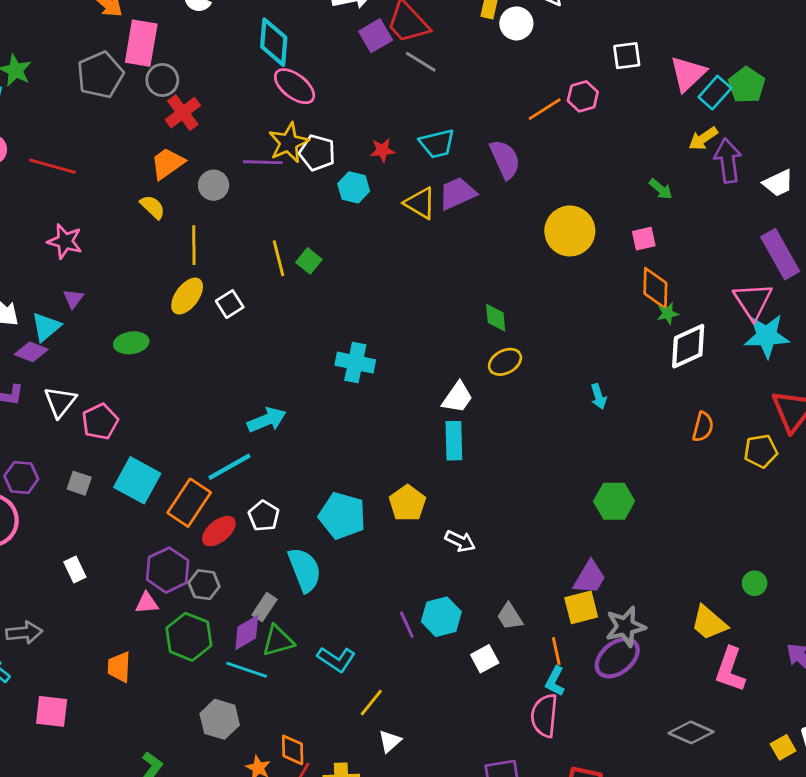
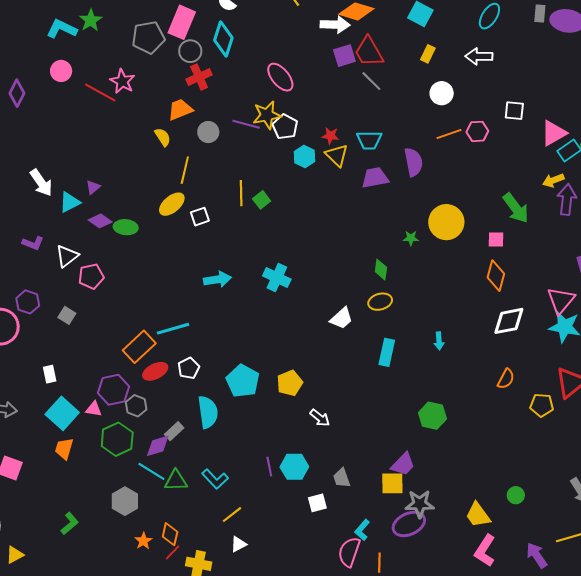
white circle: (516, 23) -> (442, 93), moved
cyan diamond: (274, 42) -> (223, 39), moved
green arrow: (661, 189) -> (516, 208), size x1.8
yellow triangle: (420, 203) -> (337, 155), moved
pink star: (65, 241) -> (122, 81), moved
green star: (668, 314) -> (411, 238), moved
purple diamond: (31, 352) -> (100, 221), moved
cyan arrow: (267, 420) -> (217, 279), moved
cyan rectangle: (454, 441) -> (387, 352), moved
cyan square: (137, 480) -> (62, 413), moved
green triangle: (278, 641) -> (176, 481), moved
orange line: (556, 651) -> (379, 563), moved

